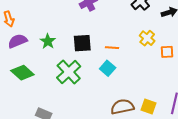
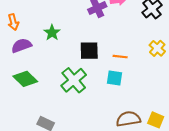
green star: (48, 41) -> (52, 33), moved
cyan square: (108, 68) -> (114, 78), turned -35

